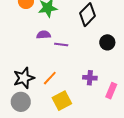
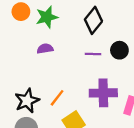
purple line: (61, 44) -> (93, 54), moved
purple cross: (90, 78) -> (103, 93), size x1.6

